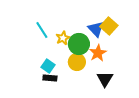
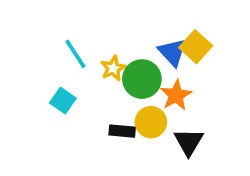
yellow circle: (77, 62) -> (151, 122), moved
cyan square: (48, 66) -> (63, 101), moved
black rectangle: (50, 78) -> (122, 131), moved

